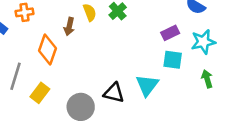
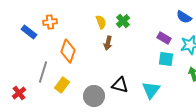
brown arrow: (69, 26) -> (108, 43), moved
purple rectangle: (170, 33) -> (164, 38), turned 56
cyan triangle: (147, 85) -> (151, 90), moved

